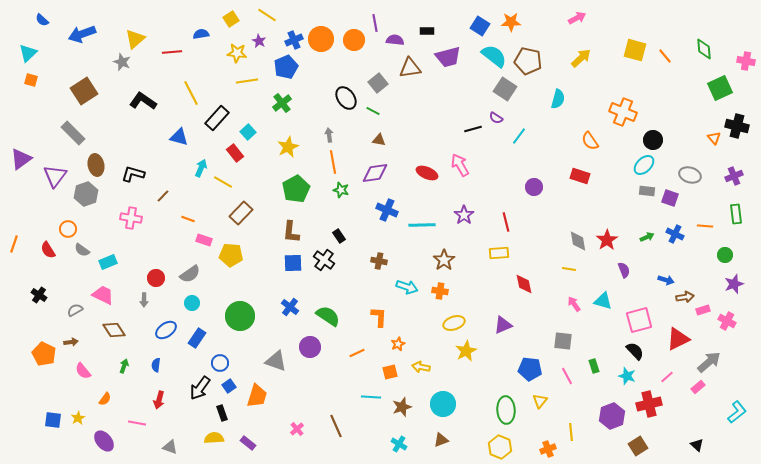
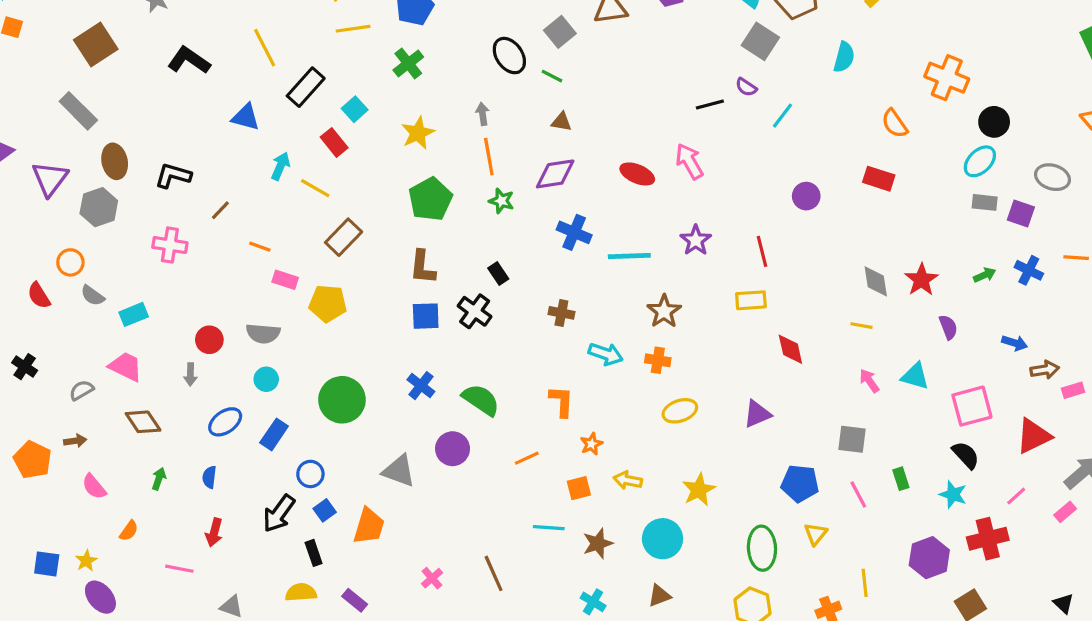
gray semicircle: (190, 274) -> (263, 333), turned 40
yellow star: (466, 351) -> (699, 490), moved
purple ellipse: (104, 441) -> (100, 597), moved

